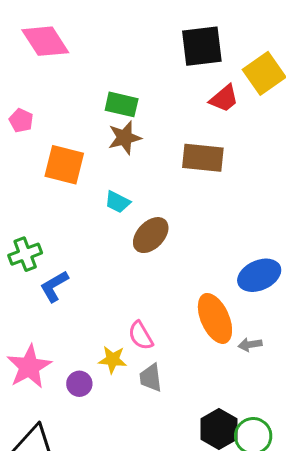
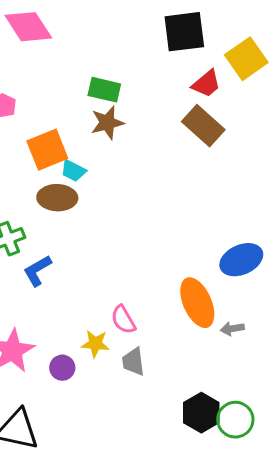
brown rectangle: (203, 158) -> (203, 126), moved, turned 36
orange square: (64, 165) -> (47, 150), turned -36
cyan trapezoid: (118, 202) -> (73, 171), moved
brown ellipse: (151, 235) -> (57, 198), moved, turned 48

